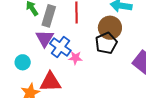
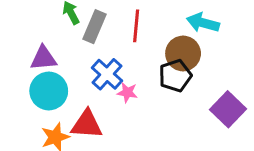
purple triangle: (45, 38) -> (43, 58), moved, turned 48
cyan circle: (23, 62) -> (49, 91), size x1.6

